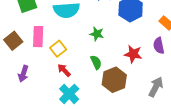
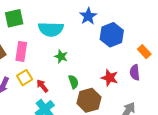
green star: (97, 34) -> (61, 56), moved
yellow square: (58, 49) -> (25, 78), moved

